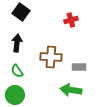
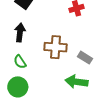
gray rectangle: (79, 67) -> (85, 58), turned 32

